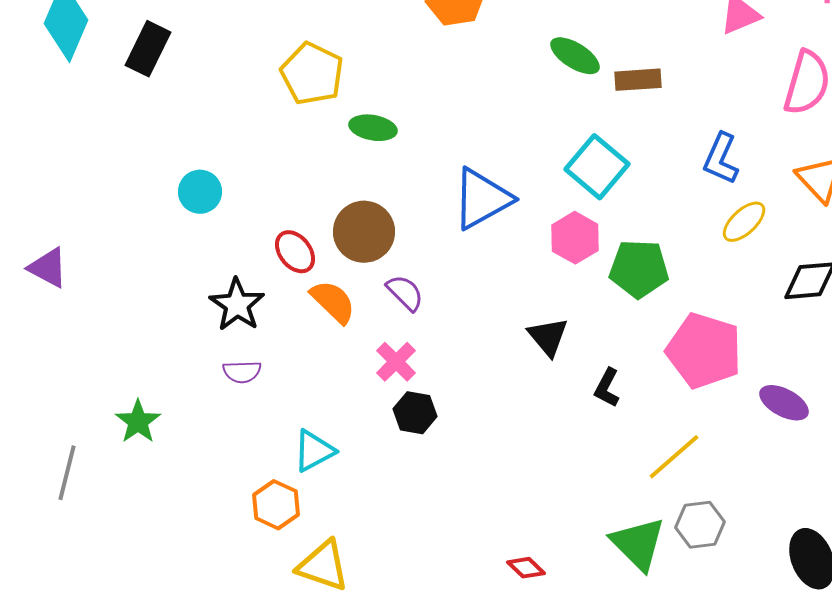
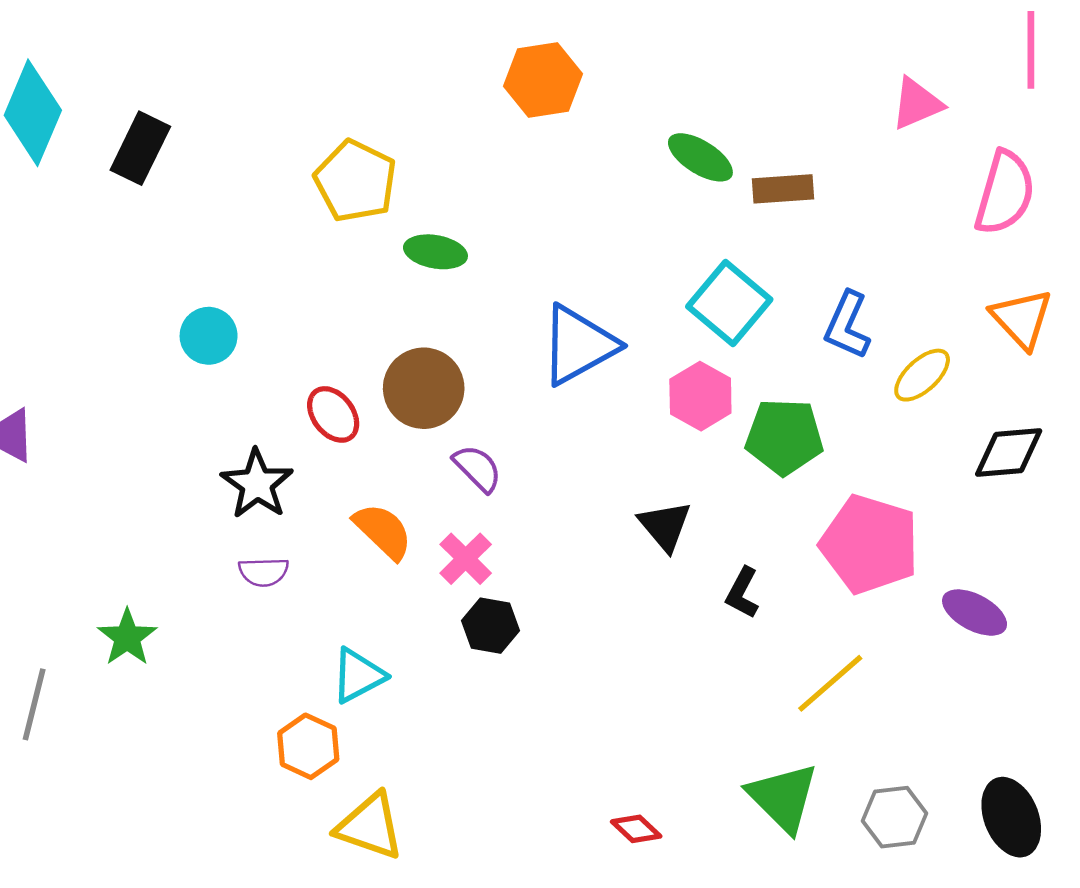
blue L-shape: (721, 159) -> (847, 325), moved
orange semicircle: (333, 302) -> (383, 531), moved
gray hexagon: (700, 525) -> (895, 817), moved

